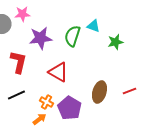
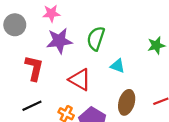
pink star: (22, 14) -> (51, 13), moved
cyan triangle: (93, 26) -> (117, 66), moved
green star: (115, 42) -> (156, 45), moved

